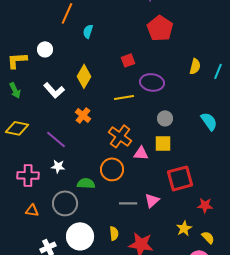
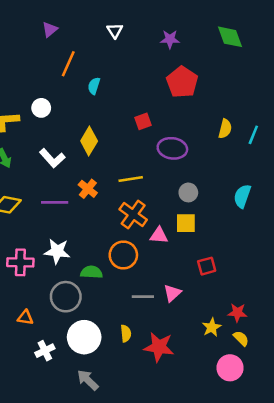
yellow line: (124, 97) -> (131, 179), moved
cyan semicircle: (209, 121) -> (242, 196), turned -126
purple line: (56, 139) -> (55, 202), moved, turned -40
white star: (58, 166) -> (57, 251), size x1.5
red square: (180, 178) -> (207, 266), size x0.6
red star: (205, 205) -> (237, 313), moved
orange triangle: (32, 210) -> (25, 318), moved

